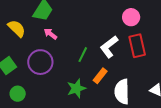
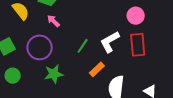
green star: (76, 88) -> (54, 74), moved

